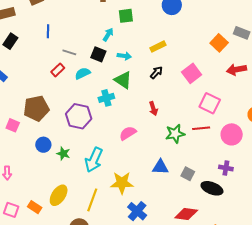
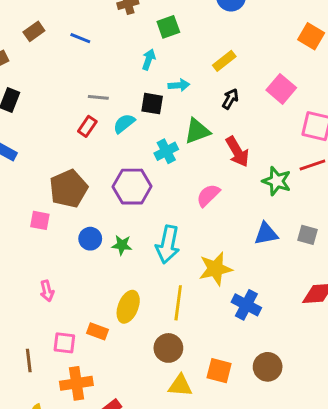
blue line: (48, 31) -> (80, 38), moved, turned -56
black square: (98, 54) -> (152, 104), moved
green triangle: (123, 80) -> (197, 131), moved, turned -42
red arrow: (153, 108) -> (237, 152), size x1.5
green star: (175, 134) -> (277, 181), turned -30

